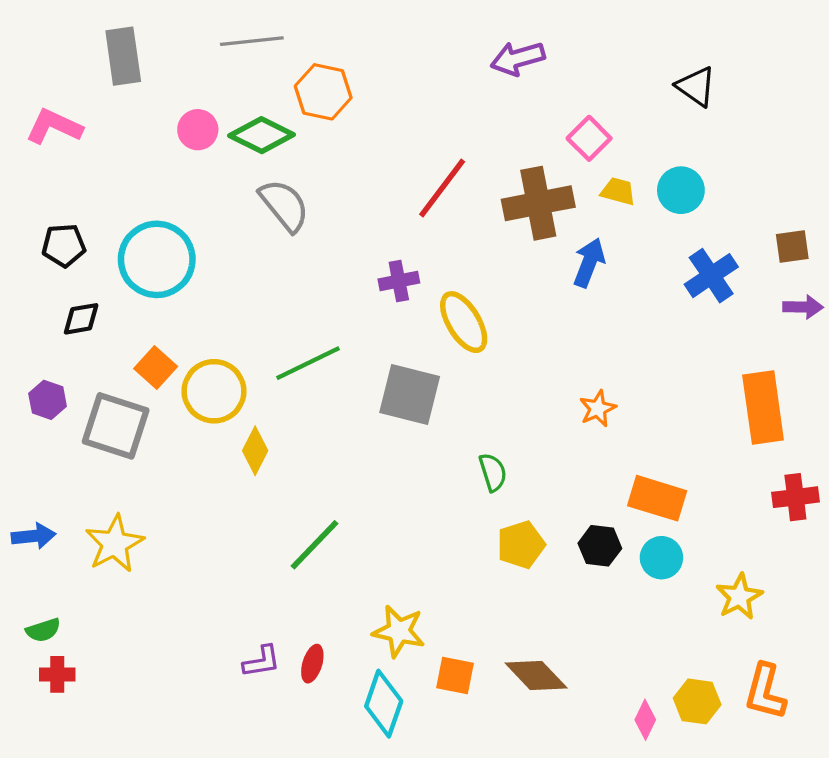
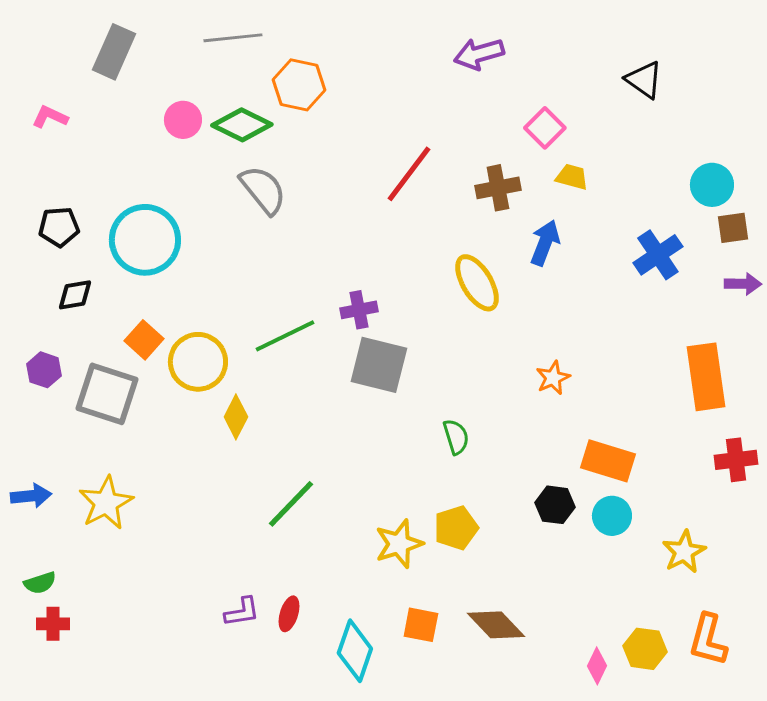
gray rectangle: (123, 56) -> (114, 52), turned 32
pink L-shape: (54, 126) -> (50, 117), size x0.7
cyan circle: (681, 190) -> (712, 185), moved
brown cross: (538, 203) -> (498, 188), size x0.7
purple cross: (399, 281) -> (359, 310), moved
yellow ellipse: (464, 322) -> (477, 283), moved
yellow pentagon: (521, 545) -> (456, 528), moved
yellow star: (399, 631) -> (399, 544), moved, turned -30

